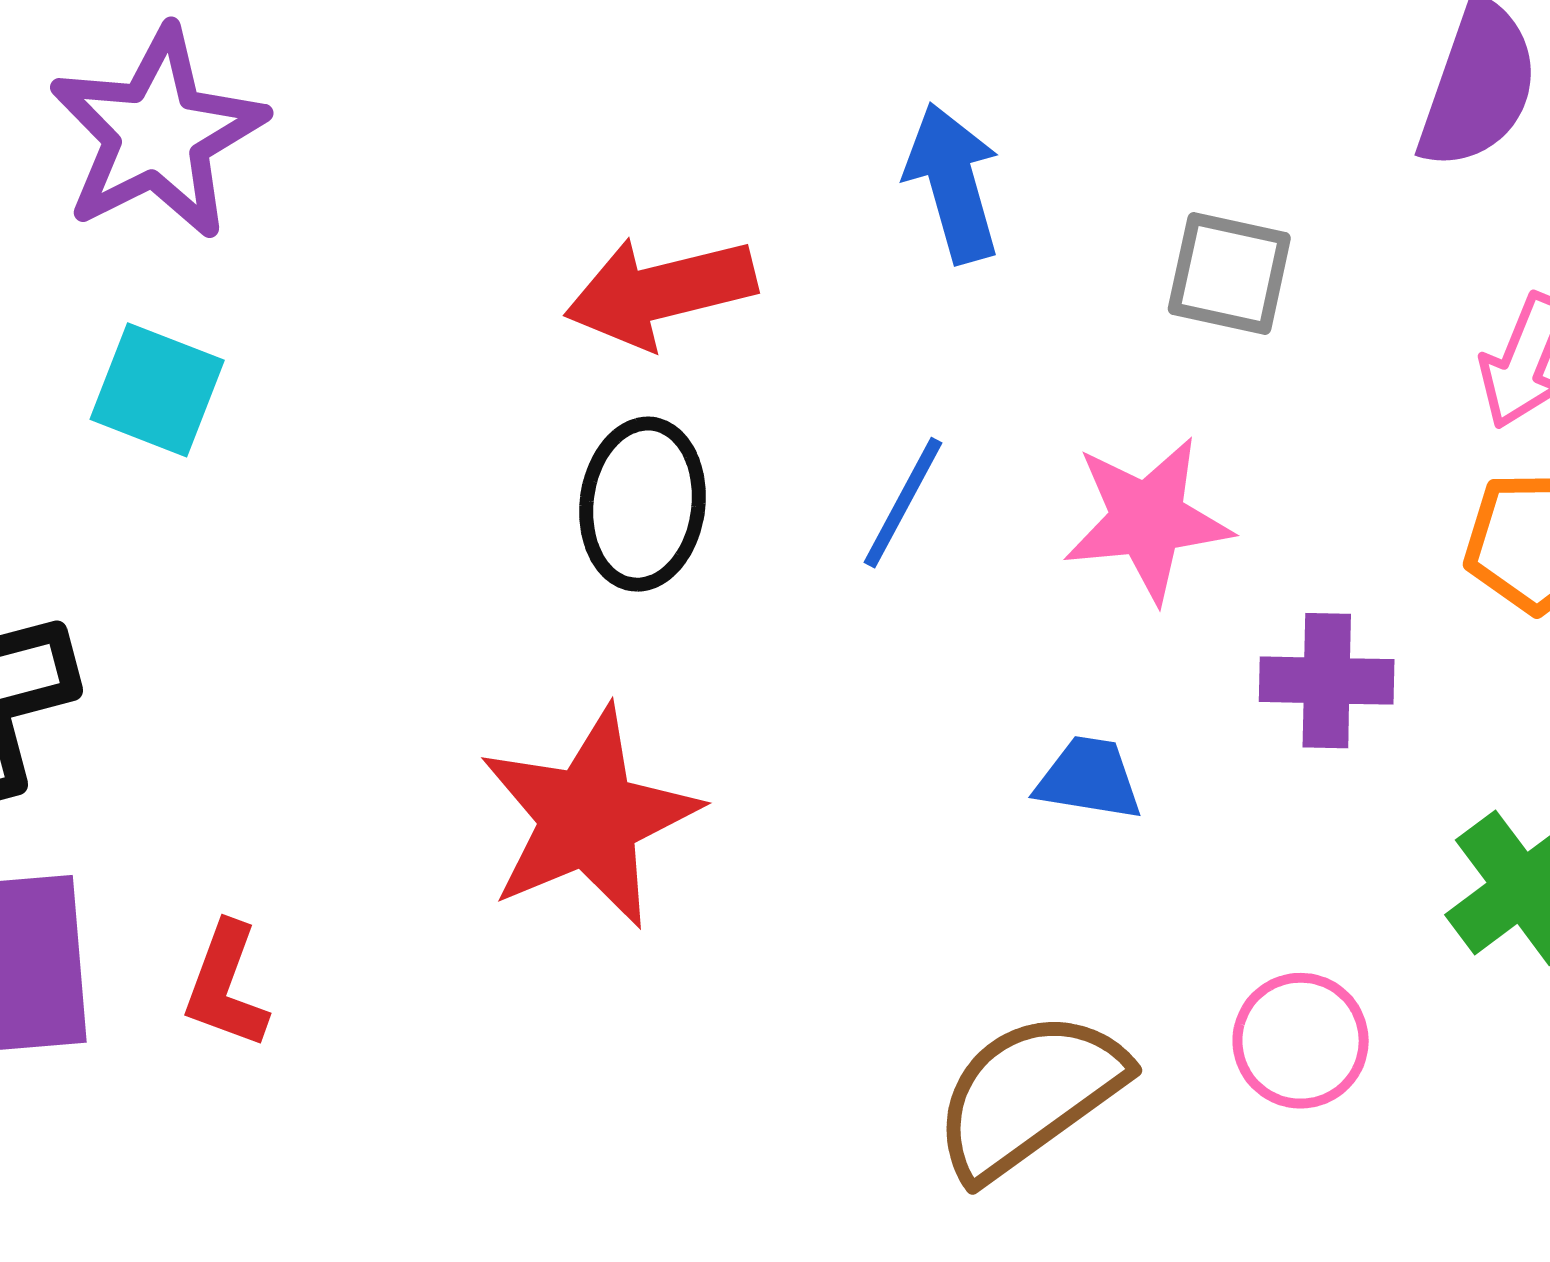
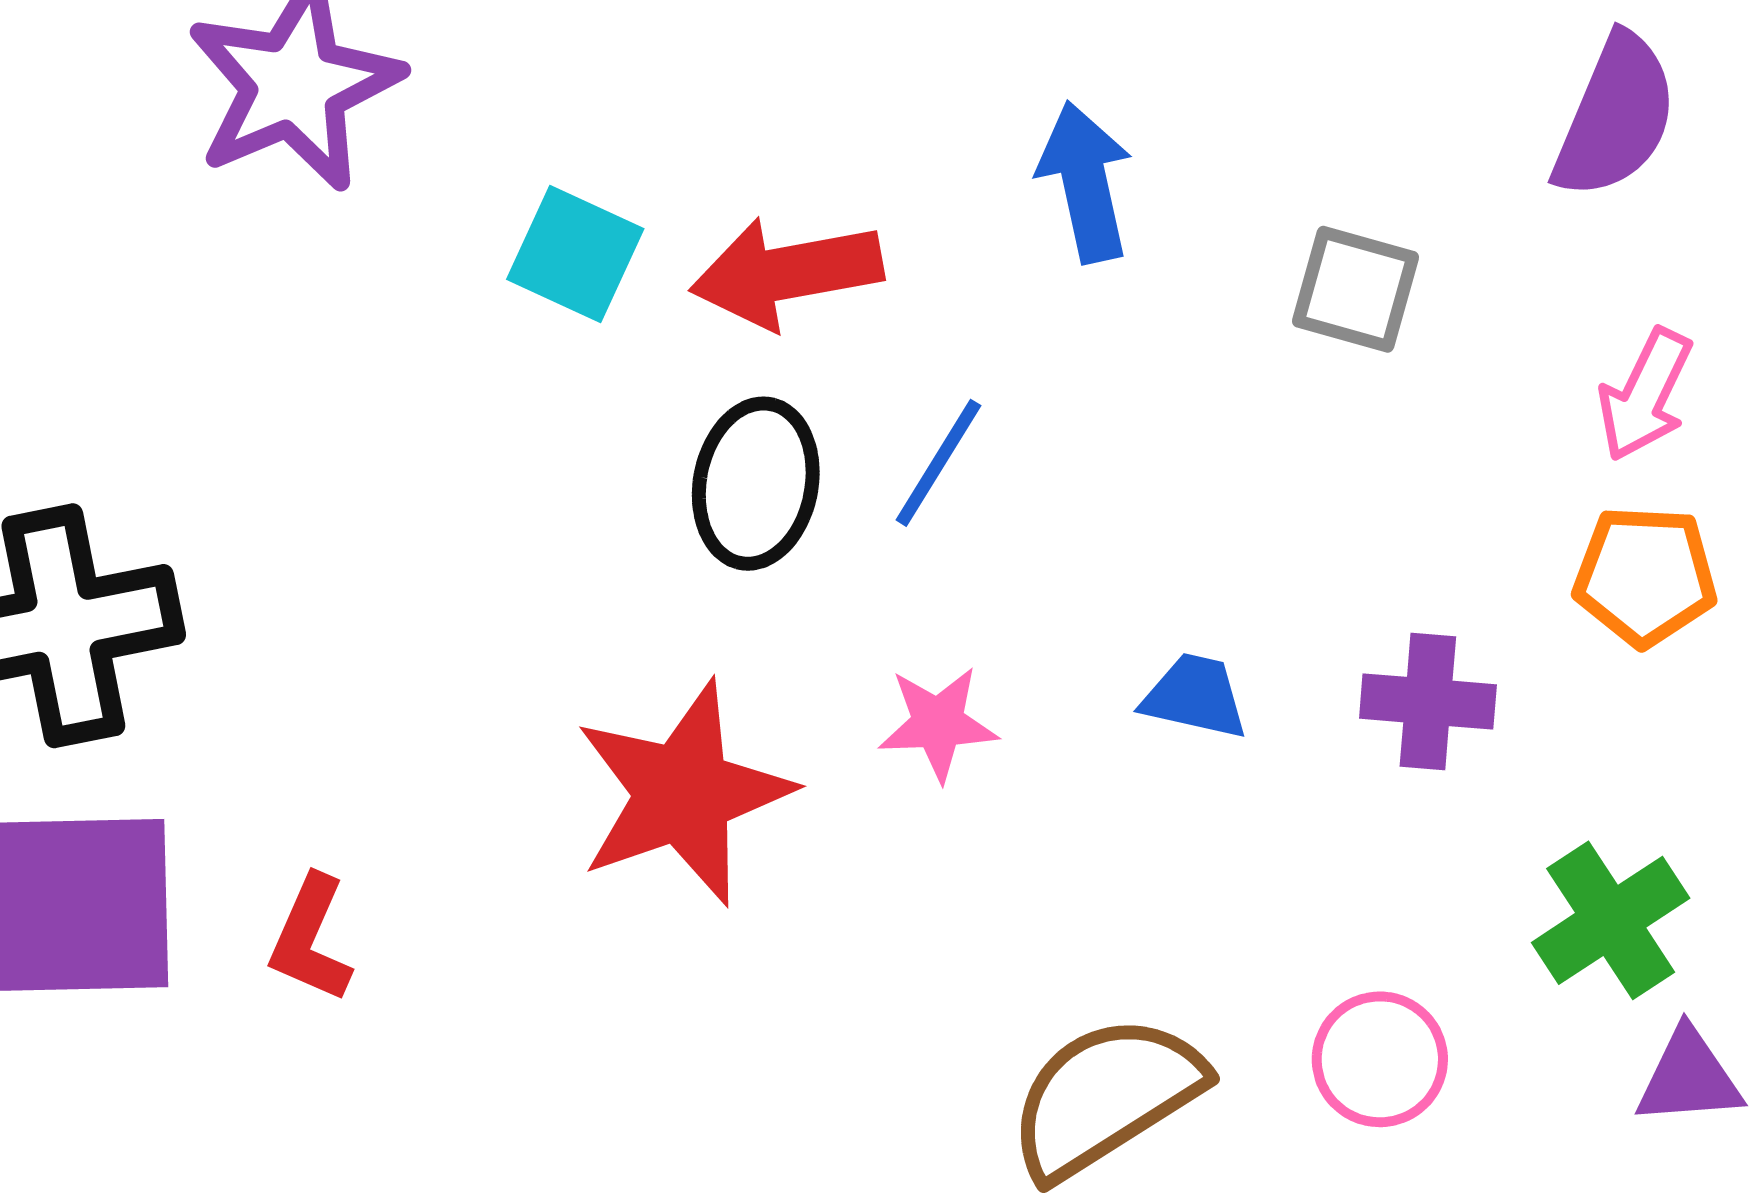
cyan square: (157, 390) -> (575, 254), moved
blue line: (903, 503) -> (938, 463), moved
pink star: (1147, 519) -> (938, 724), moved, size x0.7
blue trapezoid: (1089, 778) -> (1195, 696), moved

